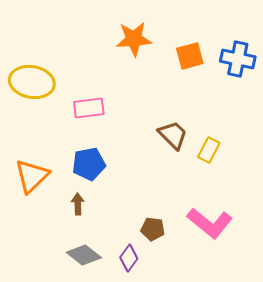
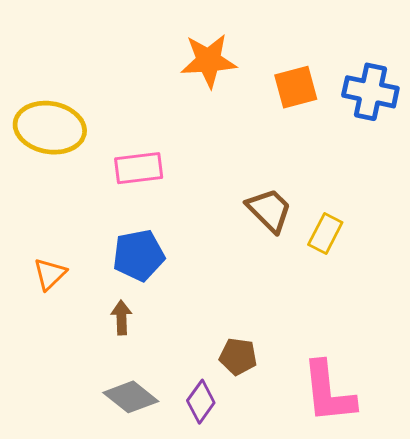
orange triangle: (32, 176) -> (50, 274), size x0.6
pink L-shape: (210, 223) -> (328, 392), moved, turned 45

